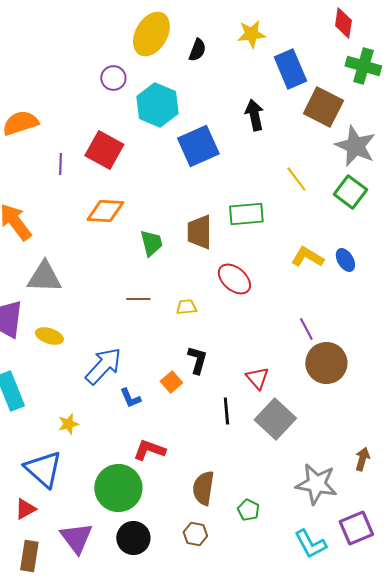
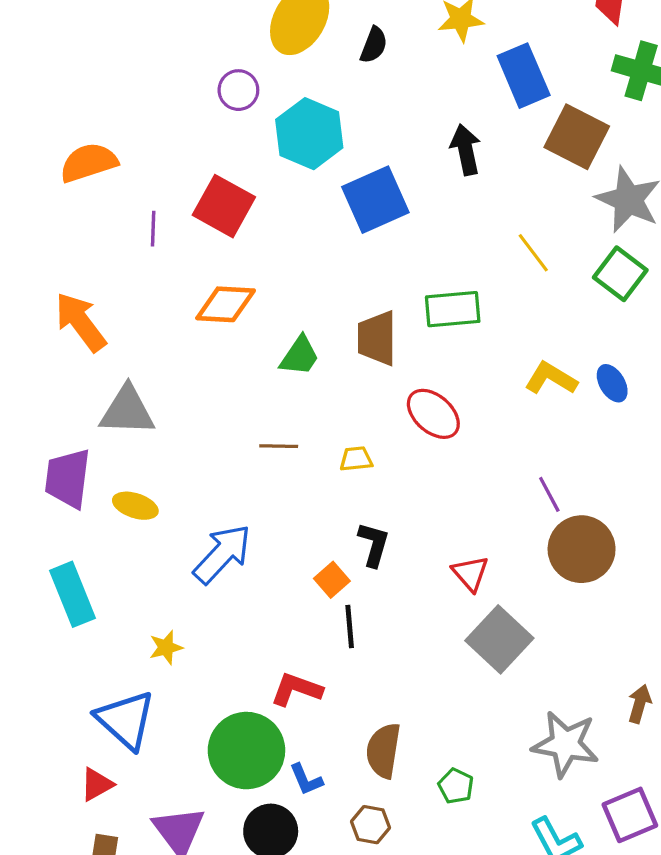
green trapezoid: (151, 243) -> (300, 356), turned 48
blue L-shape: (130, 398) -> (306, 780), moved
black line: (226, 411) -> (350, 626), moved

